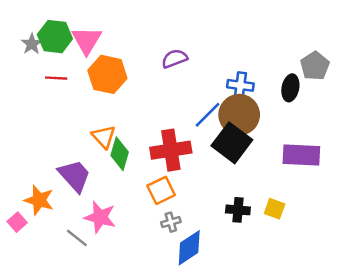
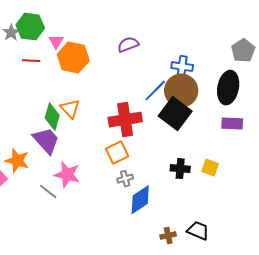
pink triangle: (87, 40) -> (56, 42), moved, size x0.6
black ellipse: (290, 88) -> (228, 88), moved, size x1.5
green diamond: (120, 154) -> (52, 117), moved
purple rectangle: (301, 155) -> (232, 124), size x0.7

